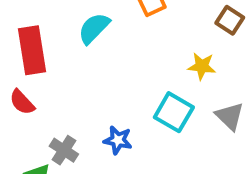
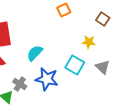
cyan semicircle: (94, 28) -> (35, 53), moved
blue star: (118, 140) -> (47, 79), size x1.6

